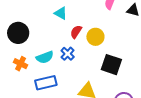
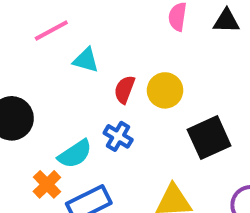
orange cross: (21, 64) -> (47, 184), moved, turned 32
black square: (111, 65) -> (209, 138), turned -30

